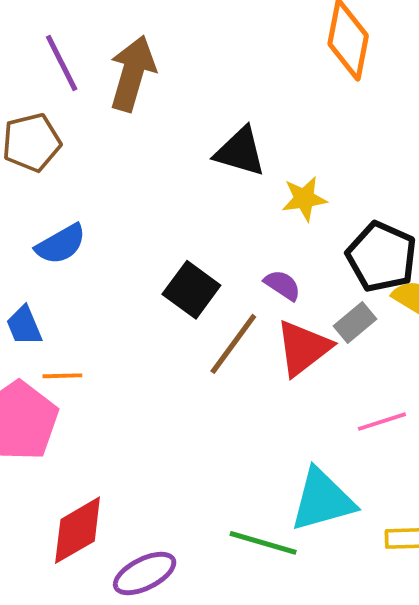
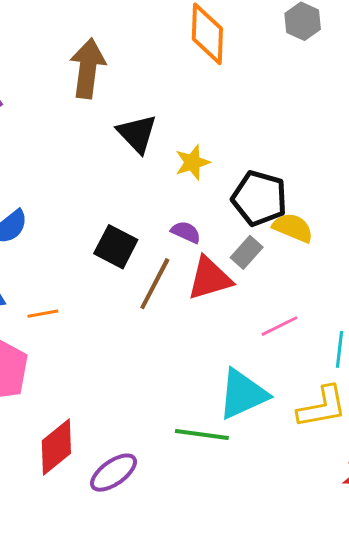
brown arrow: (132, 73) -> (88, 68), moved
black triangle: (240, 152) -> (137, 134), turned 39
red triangle: (303, 348) -> (210, 278), turned 30
orange line: (62, 376) -> (43, 314), moved

